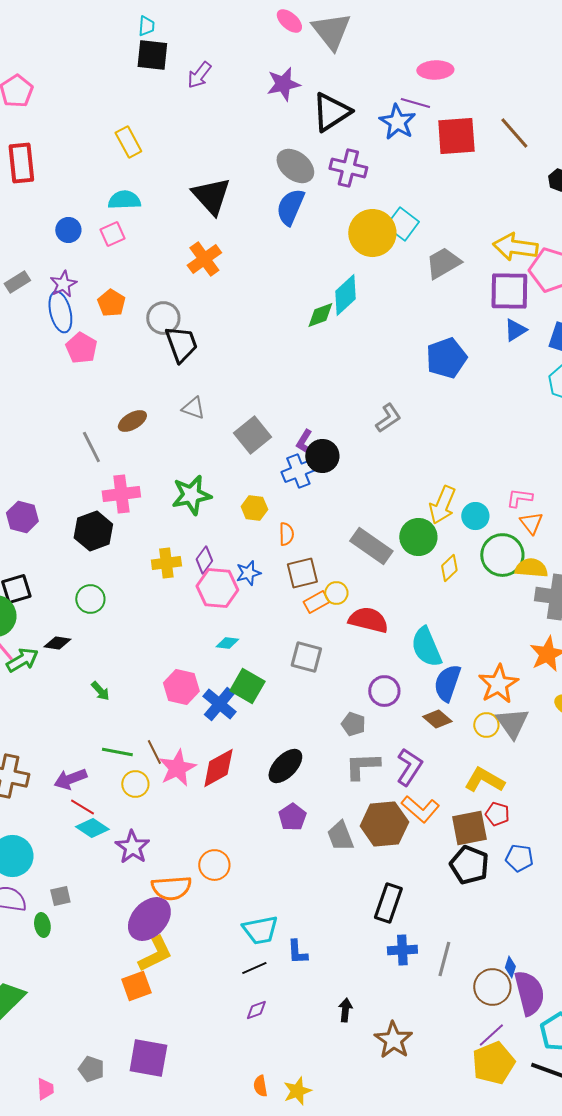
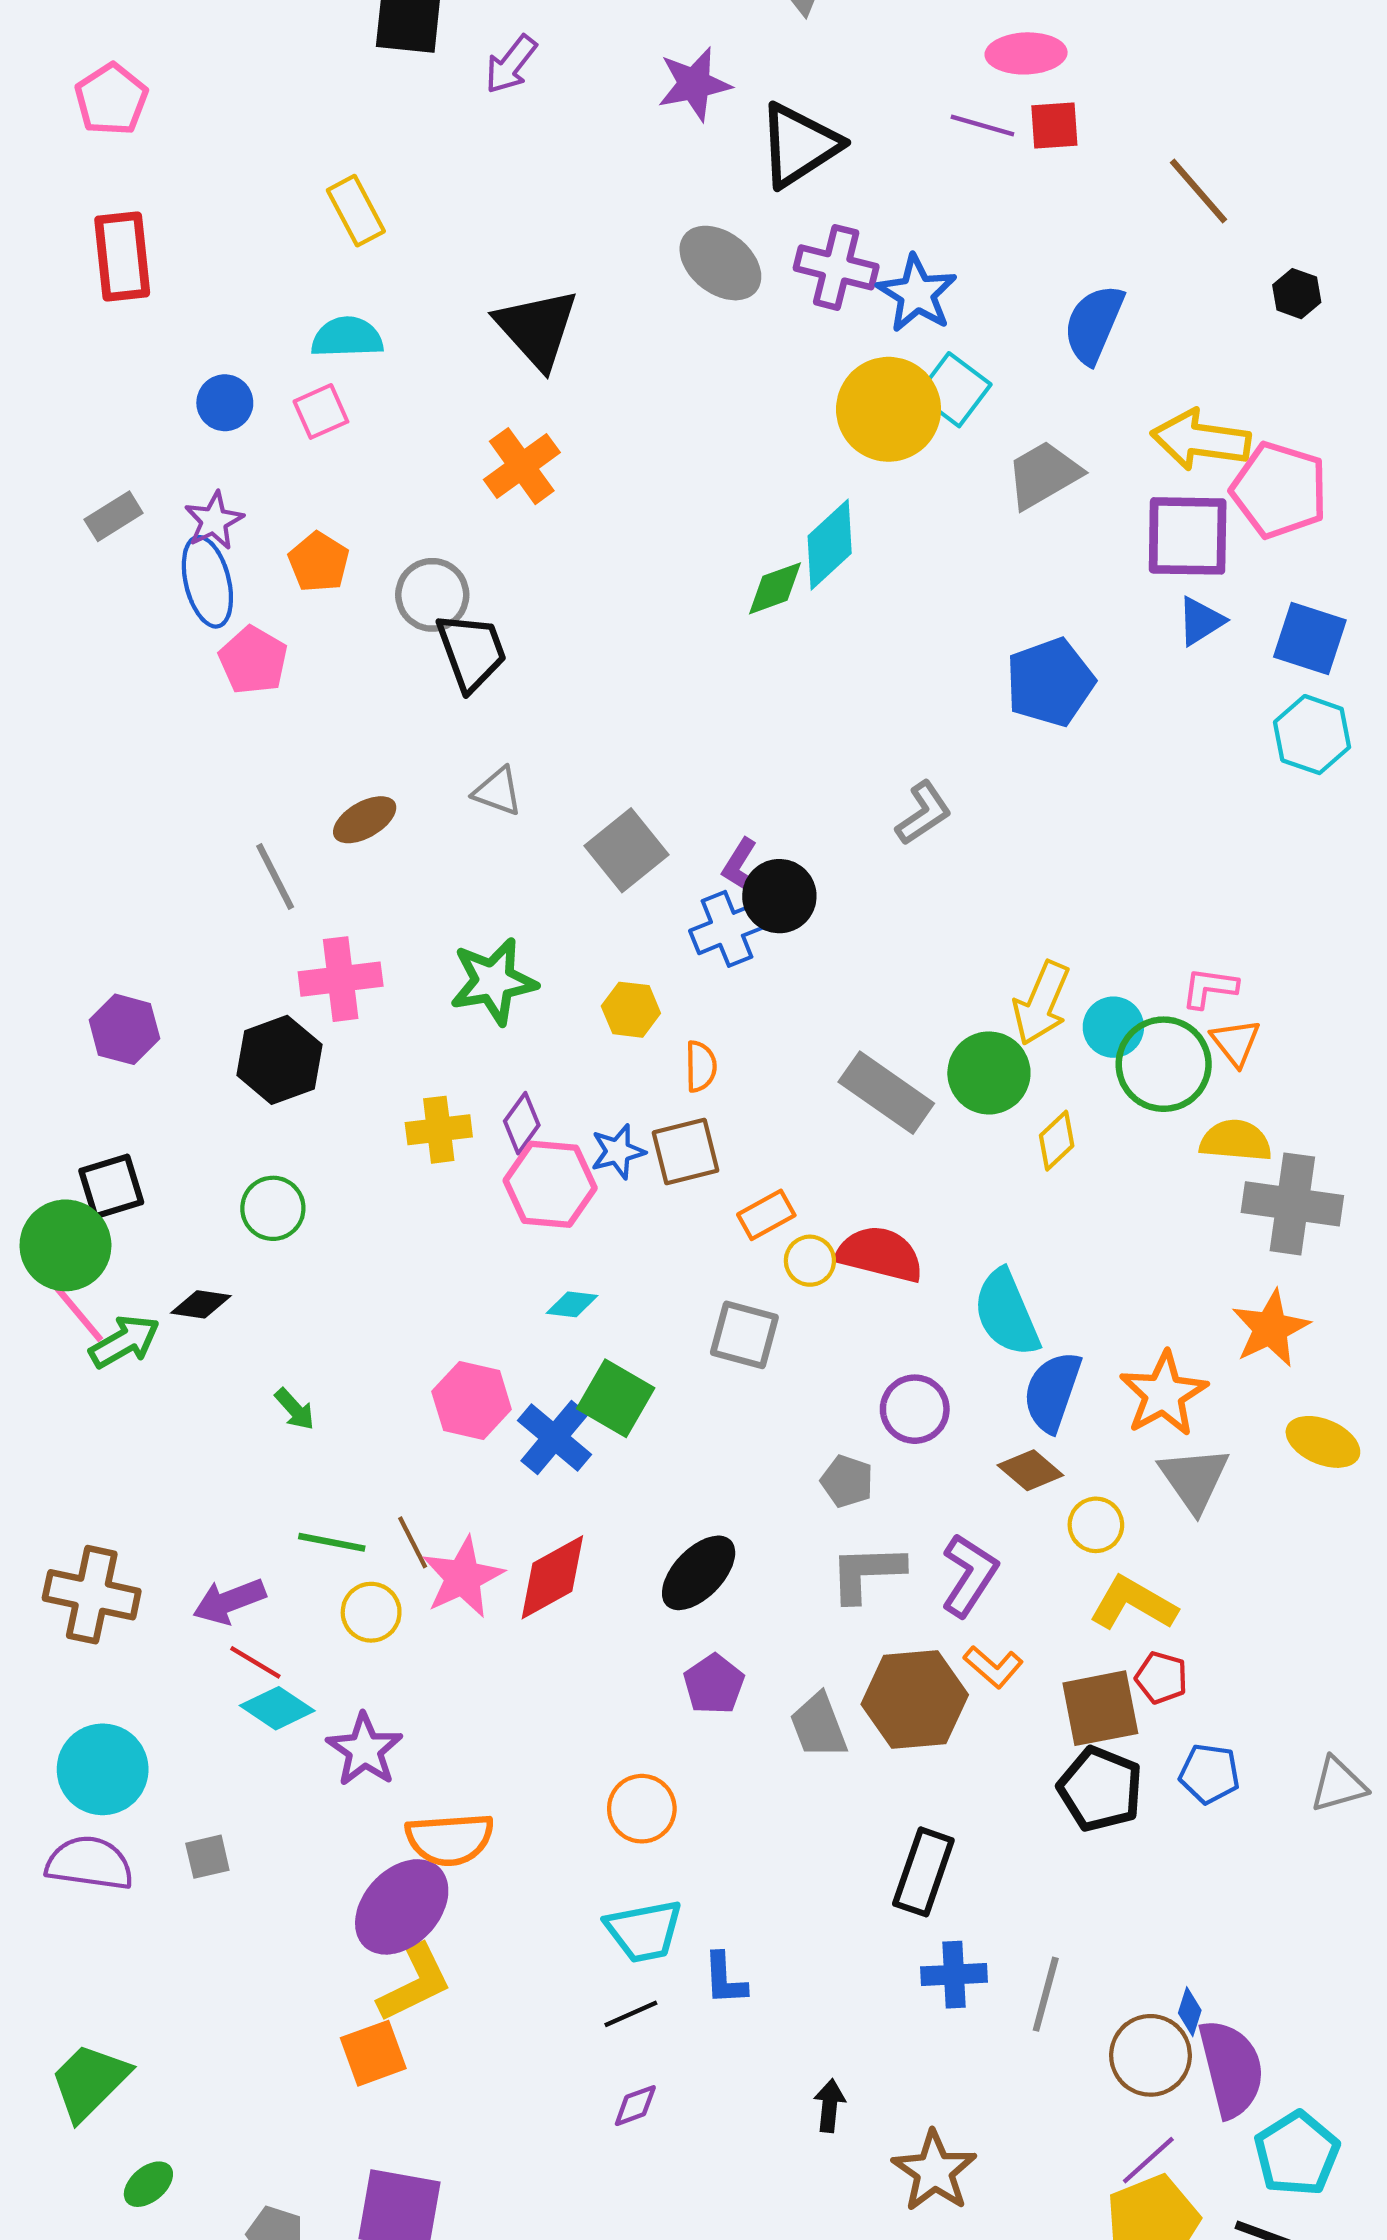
blue star: (397, 122) -> (917, 294), moved
red square: (456, 136) -> (1054, 125), moved, size x0.6
blue semicircle: (290, 207) -> (1094, 324), moved
green circle: (502, 555) -> (1164, 1064), moved
brown square: (302, 573) -> (685, 1152), moved
yellow circle: (336, 593) -> (810, 1261), moved
yellow circle: (486, 725) -> (1096, 1525), moved
orange L-shape: (420, 809) -> (993, 1667), size x0.7
orange circle: (214, 865) -> (642, 1809), moved
green ellipse: (42, 925) -> (148, 2184), moved, turned 60

